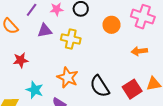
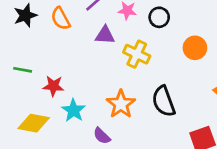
red star: (21, 60) -> (53, 86), moved
black semicircle: (100, 86) -> (164, 101), moved

